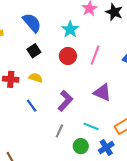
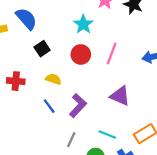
blue semicircle: (32, 23) -> (26, 19), moved
yellow semicircle: (36, 78) -> (53, 79), moved
blue line: (32, 106) -> (49, 106), moved

